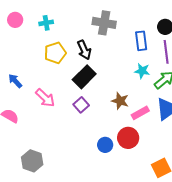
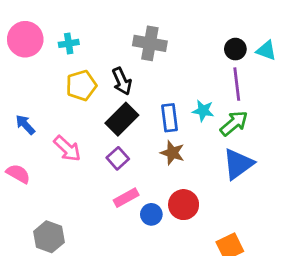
pink circle: (15, 20) -> (25, 39), size x1.6
blue rectangle: (141, 41) -> (170, 118), moved
pink rectangle: (140, 113) -> (126, 198), moved

